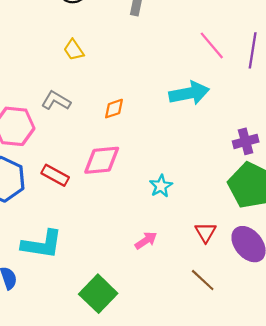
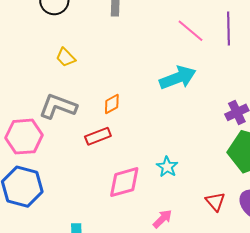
gray L-shape: (56, 101) -> (58, 106), size x1.4
pink diamond: (102, 160) -> (124, 182), moved
red rectangle: (55, 175) -> (98, 136), moved, turned -40

